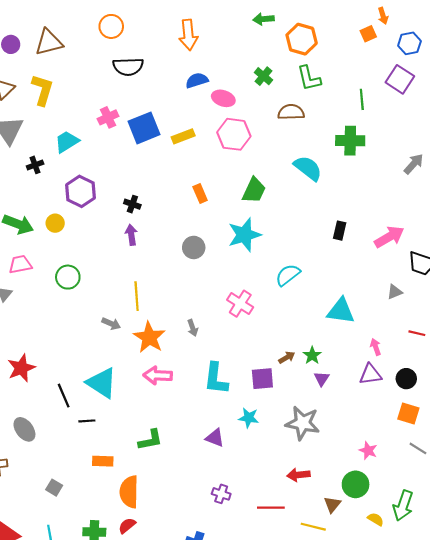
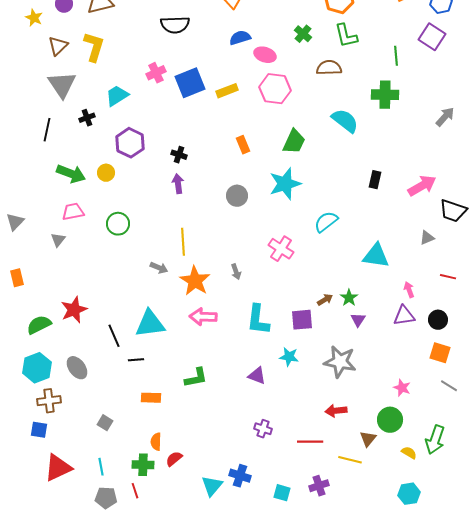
cyan triangle: (102, 383) -> (150, 324), turned -40
orange semicircle: (129, 492) -> (156, 442), moved, size x0.6

